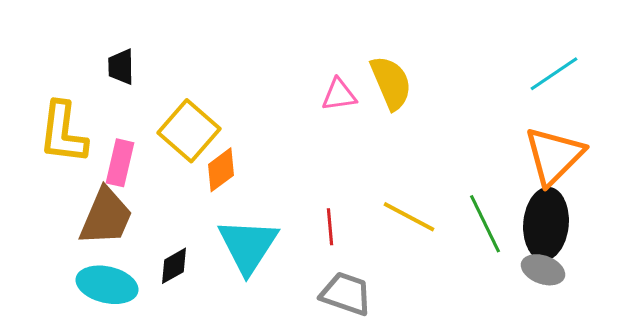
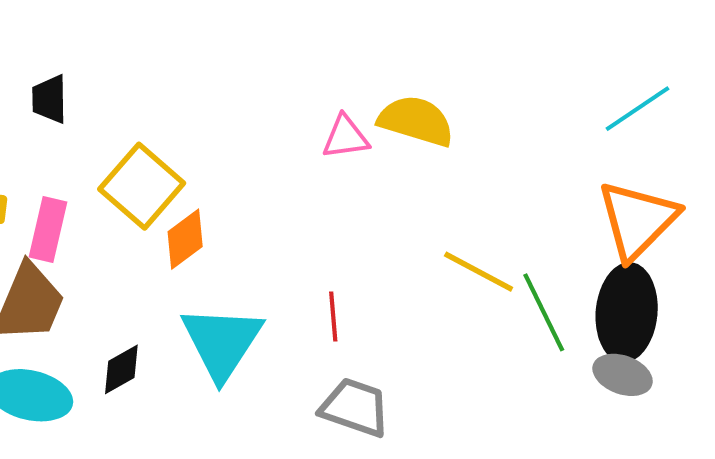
yellow semicircle: (391, 83) -> (416, 121), turned -50
yellow line: (409, 217) -> (479, 272), moved

